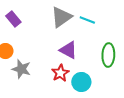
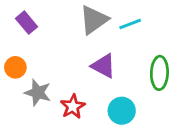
cyan line: (87, 20) -> (130, 24), turned -42
red star: (60, 73) -> (73, 107), moved

